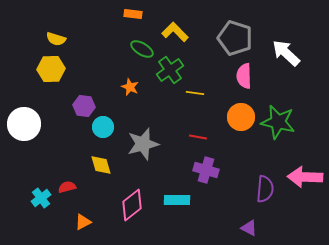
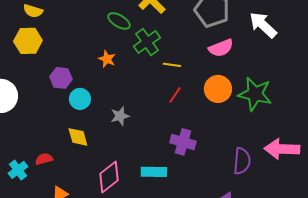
pink semicircle: (244, 76) -> (221, 48), turned -110
red line: (198, 137) -> (175, 95), moved, turned -66
gray star: (143, 144) -> (120, 116), size x0.6

